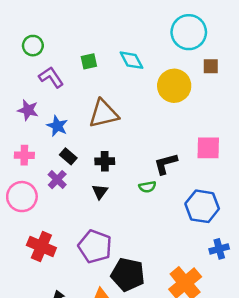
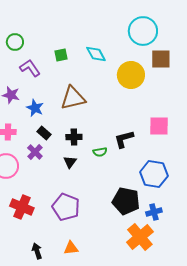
brown square: (211, 66) -> (161, 59), size x1.5
green semicircle: (147, 187) -> (100, 152), moved
blue cross: (219, 249) -> (154, 212), moved
black pentagon: (128, 275) -> (126, 201), moved

